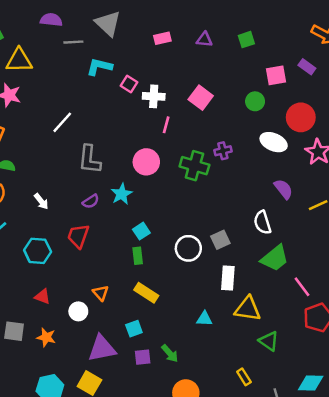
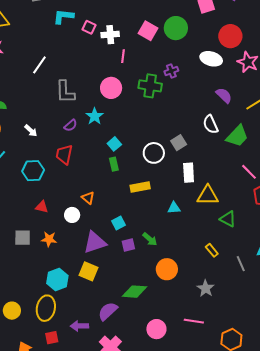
green circle: (255, 101) -> (176, 28), moved, size x1.5
green trapezoid: (275, 258) -> (237, 136), moved
yellow rectangle: (146, 293) -> (140, 187), moved, turned -36

